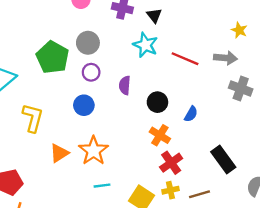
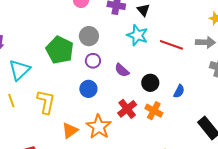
purple semicircle: (125, 85) -> (122, 70), turned -49
red cross: (171, 163) -> (127, 109), moved

